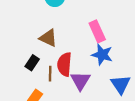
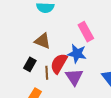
blue star: (102, 55) -> (77, 54), moved
red semicircle: (64, 64) -> (59, 63), turned 30

